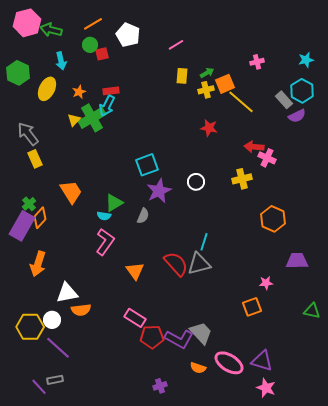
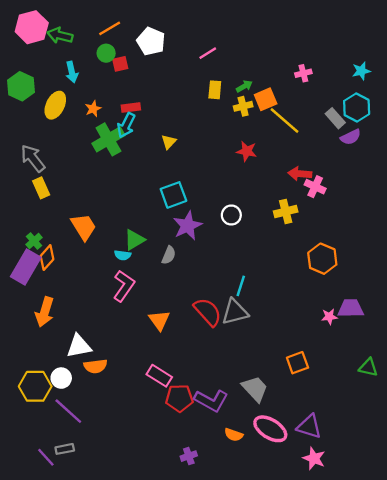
yellow triangle: (74, 120) -> (169, 142), moved
pink star: (266, 283) -> (329, 317), moved
gray trapezoid: (201, 333) -> (255, 389), moved

